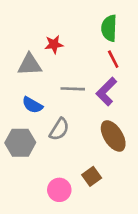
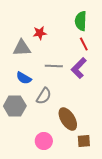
brown ellipse: (113, 136) -> (68, 119), moved
brown square: (92, 176) -> (84, 141), moved, turned 32

